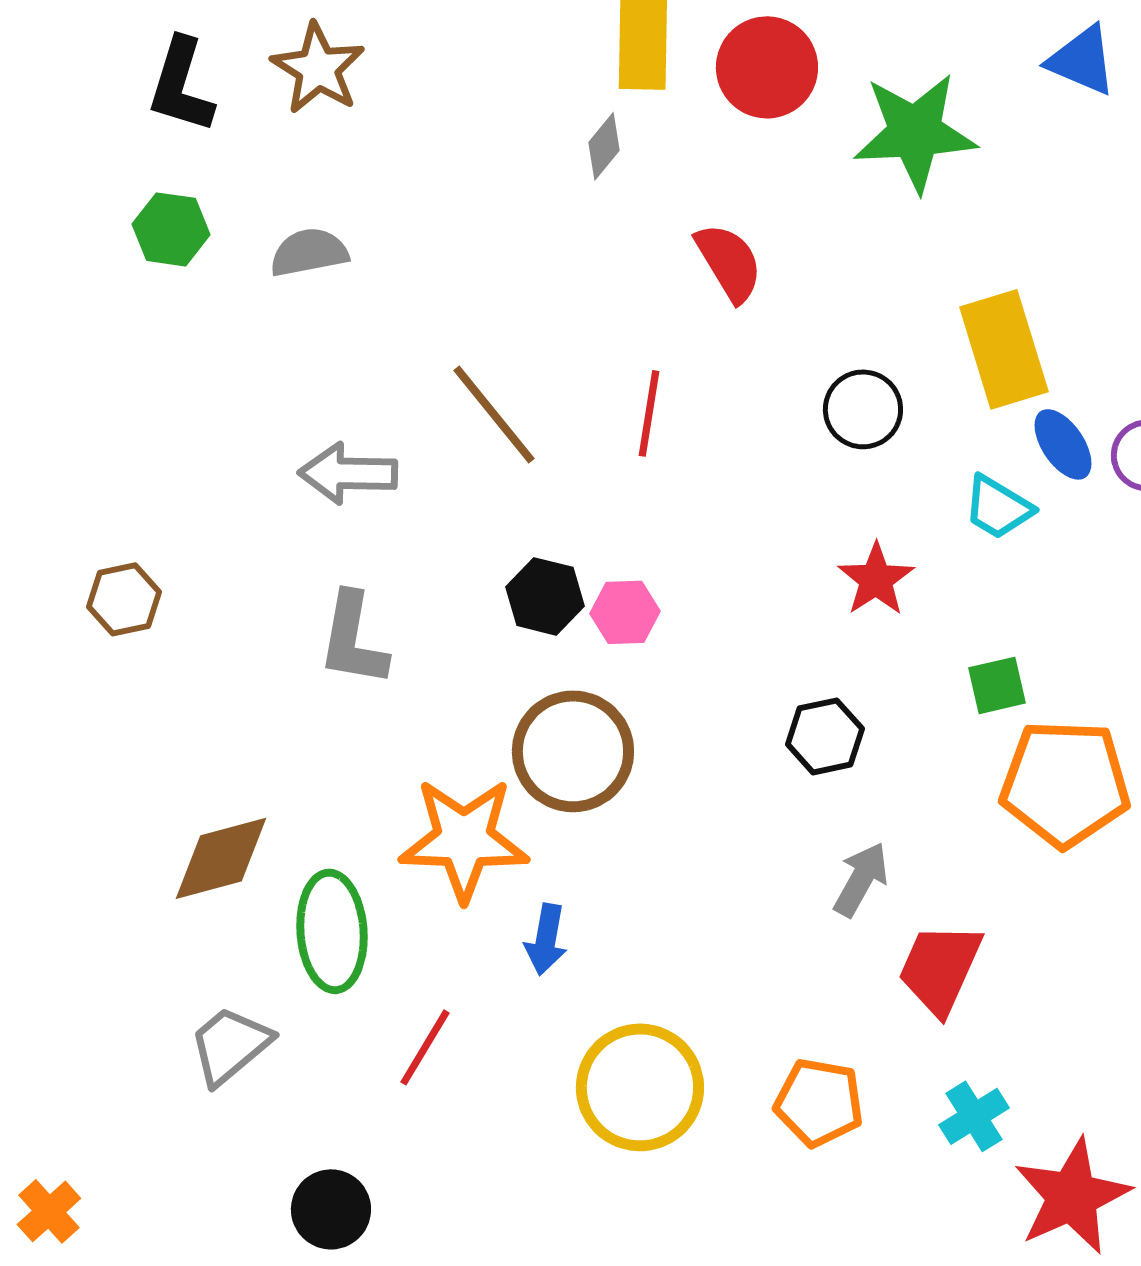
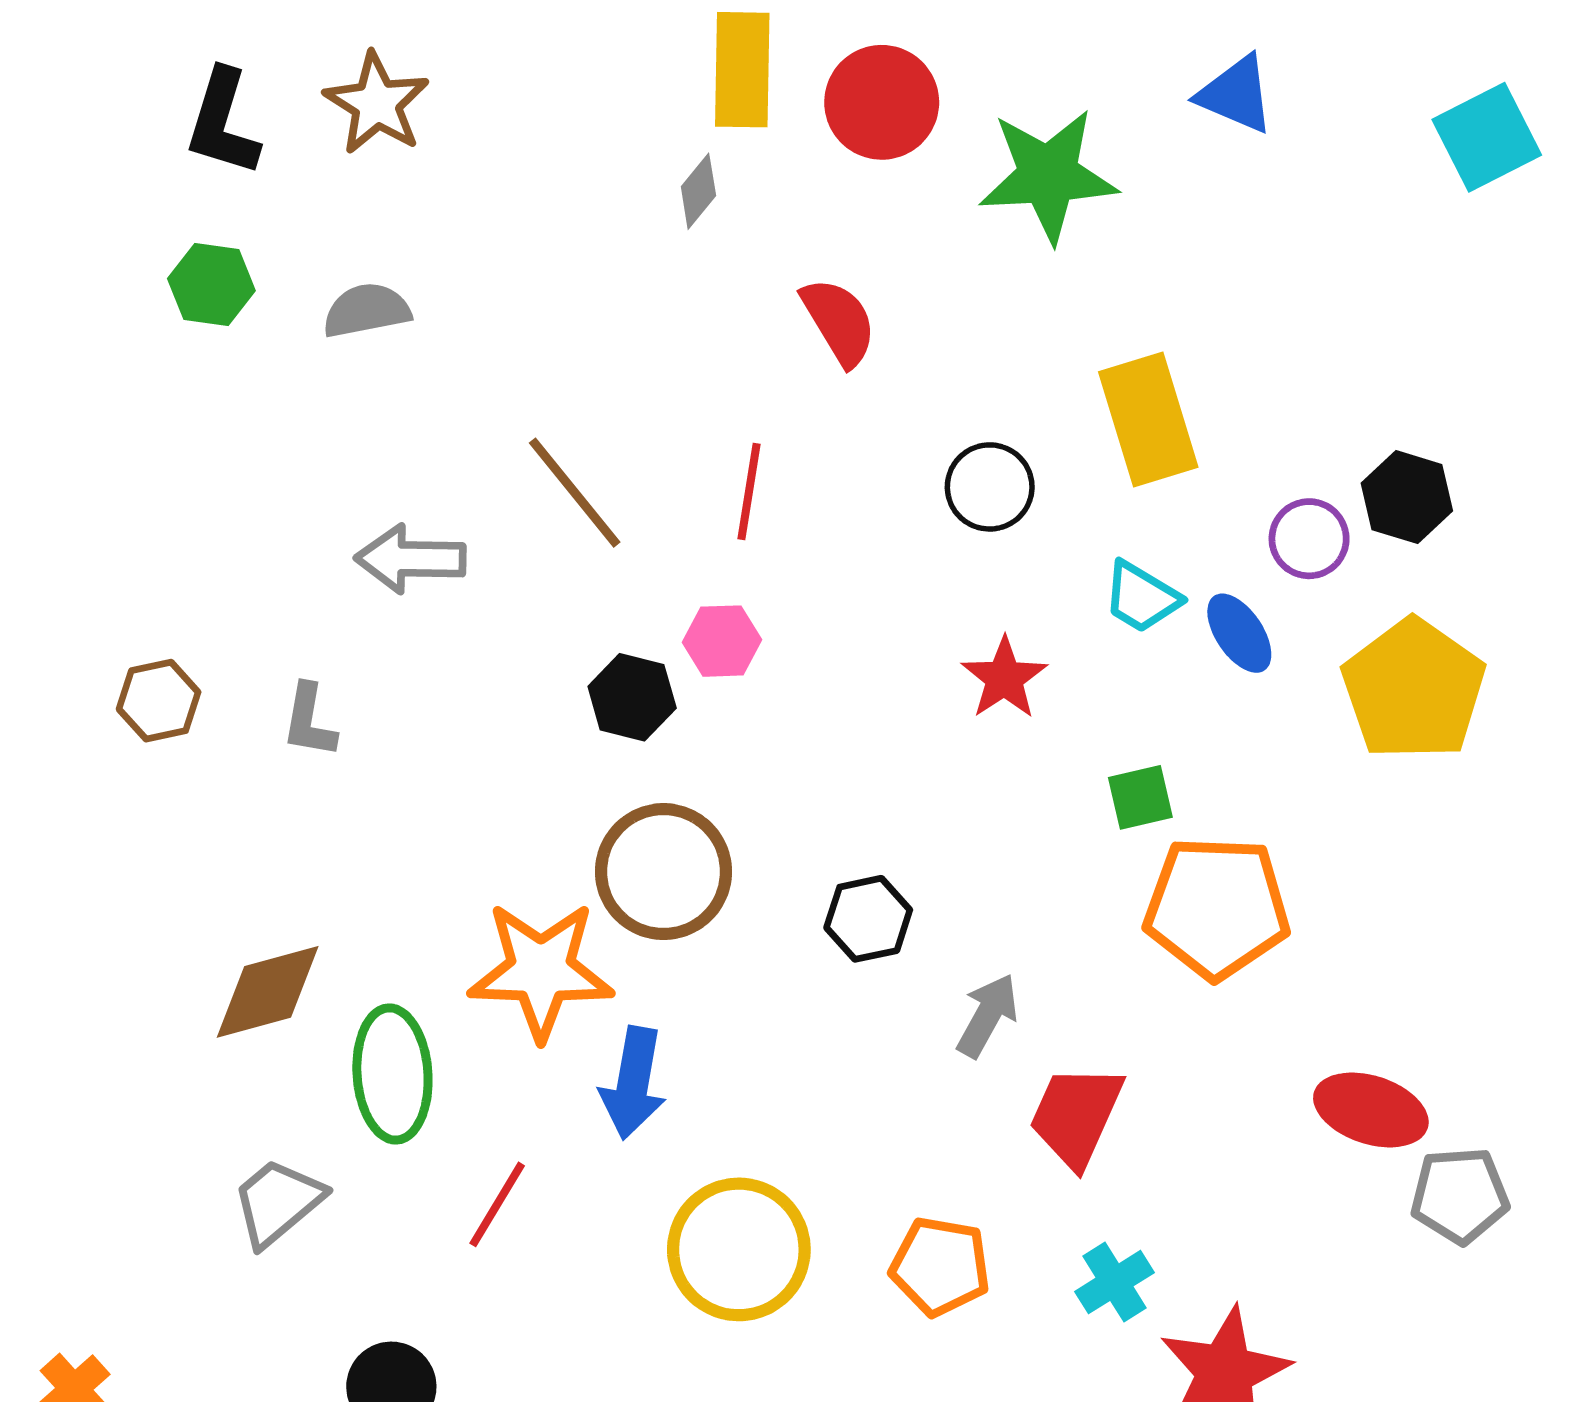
blue ellipse: (1063, 444) -> (1239, 633), moved
pink hexagon: (625, 612) -> (722, 641), moved
gray L-shape: (353, 639) -> (309, 721), moved, size x0.7
black hexagon: (825, 736) -> (868, 919), moved
blue arrow: (546, 939) -> (633, 1083), size x1.4

